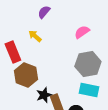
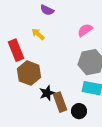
purple semicircle: (44, 12) -> (47, 10), turned -104

